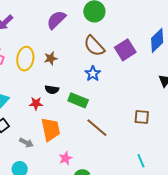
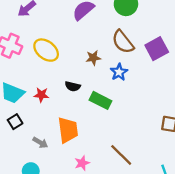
brown star: (51, 58) -> (93, 58), moved
yellow ellipse: (25, 59) -> (46, 50), turned -65
red star: (36, 103) -> (41, 95), moved
brown line: (97, 128) -> (121, 155), moved

